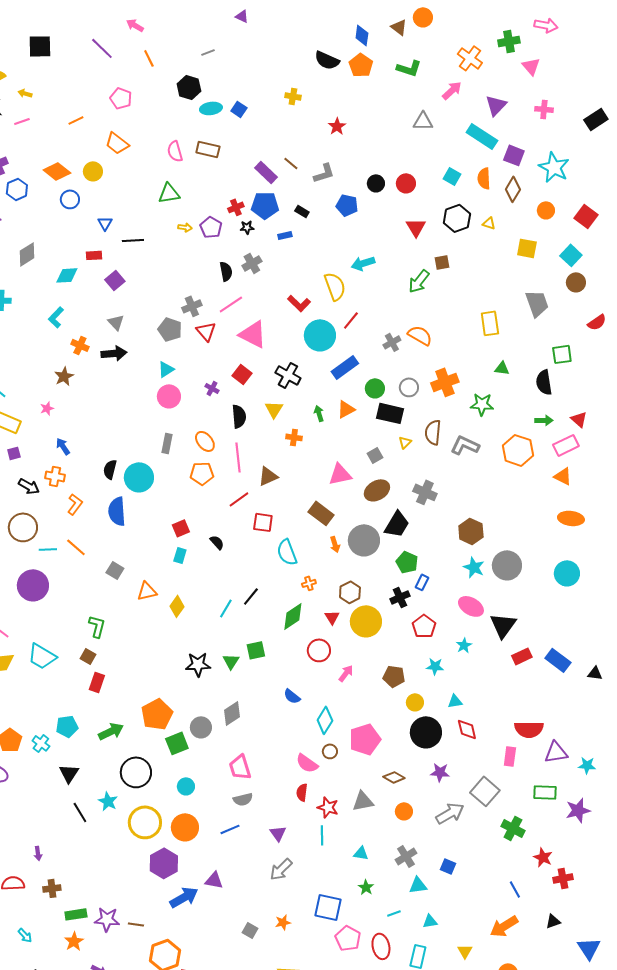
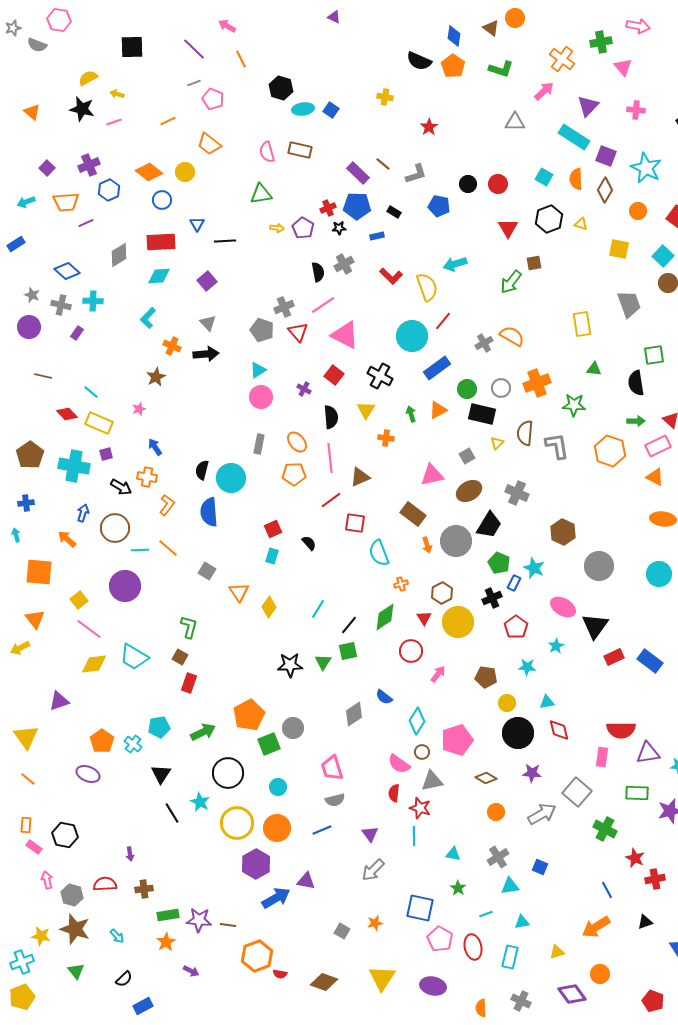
gray line: (208, 52) -> (194, 83), moved
red rectangle: (94, 255) -> (161, 242), moved, size x1.8
red L-shape: (299, 303) -> (391, 276), moved
gray L-shape: (465, 445) -> (557, 446), turned 56
cyan star: (474, 567) -> (534, 568), moved
orange triangle: (147, 591) -> (239, 592), turned -50
black line: (251, 596) -> (349, 625), moved
gray diamond: (232, 713) -> (354, 714), moved
gray triangle: (363, 801) -> (432, 781), moved
yellow triangle: (465, 951) -> (557, 952), turned 42

